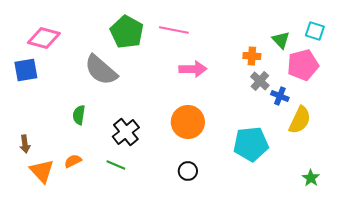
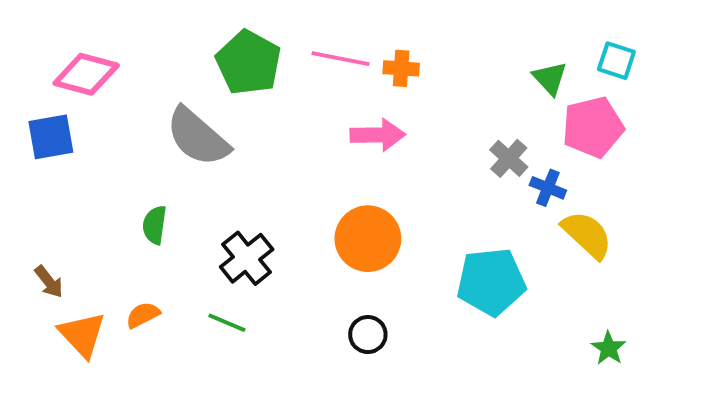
orange cross: (252, 56) -> (401, 68), moved
yellow semicircle: (300, 120) -> (587, 235), turned -72
brown arrow: (25, 144) -> (49, 282), turned -30

